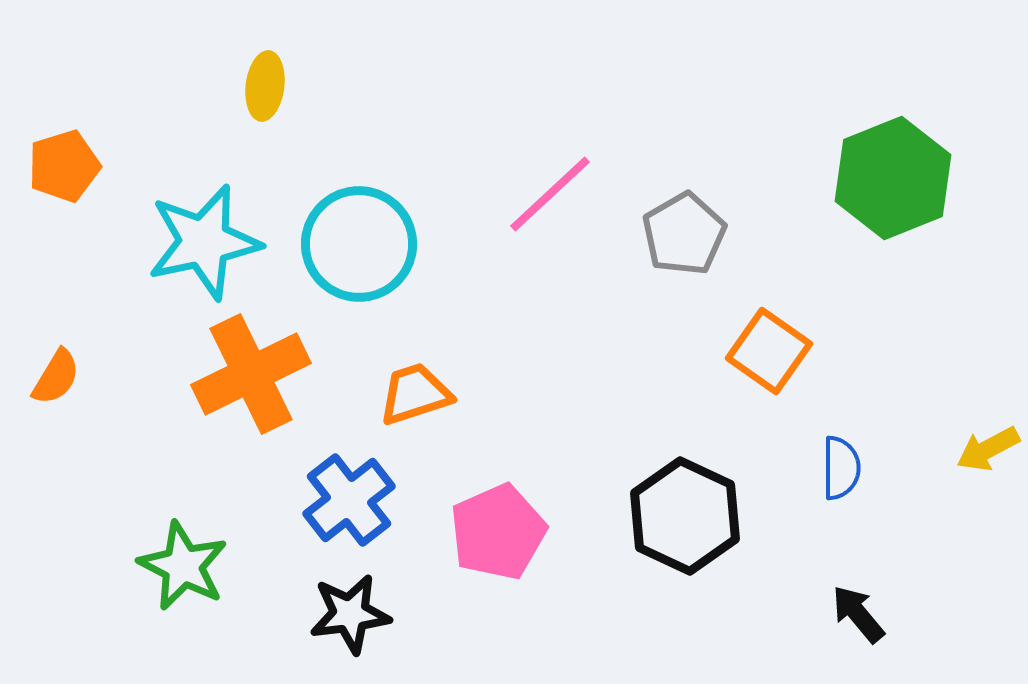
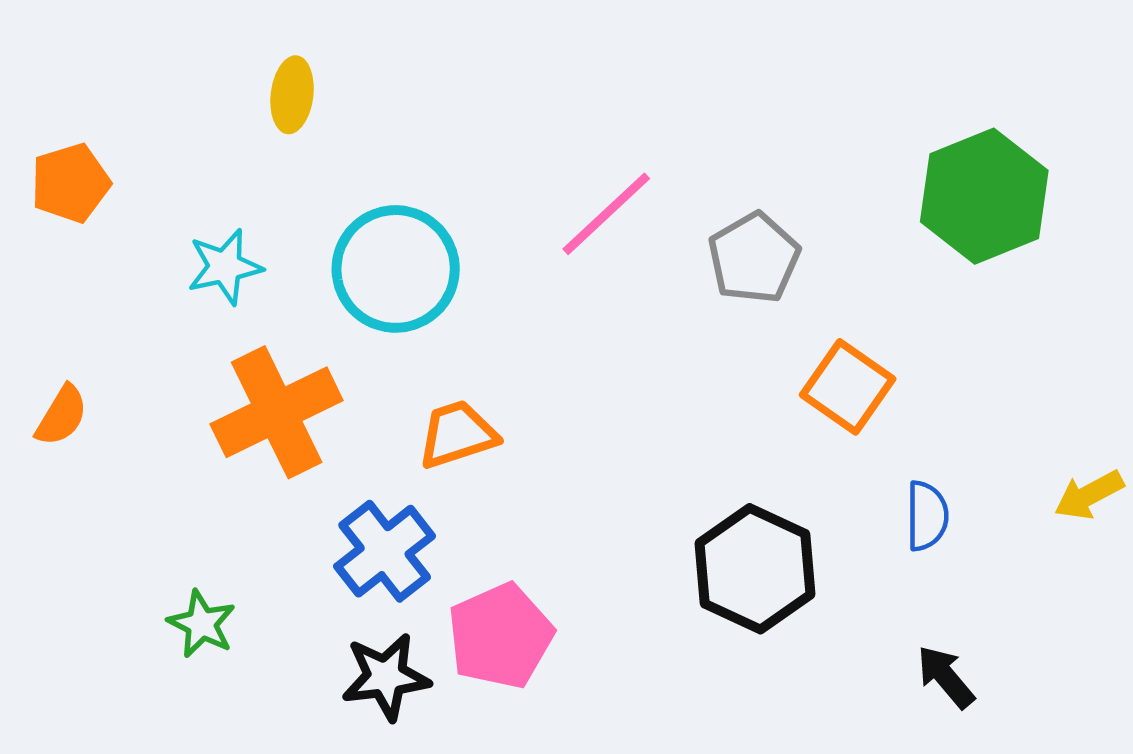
cyan star: (204, 242) -> (225, 267), size x0.6
pink pentagon: (498, 532) -> (500, 636), moved
green star: (183, 566) -> (202, 624), size x0.7

